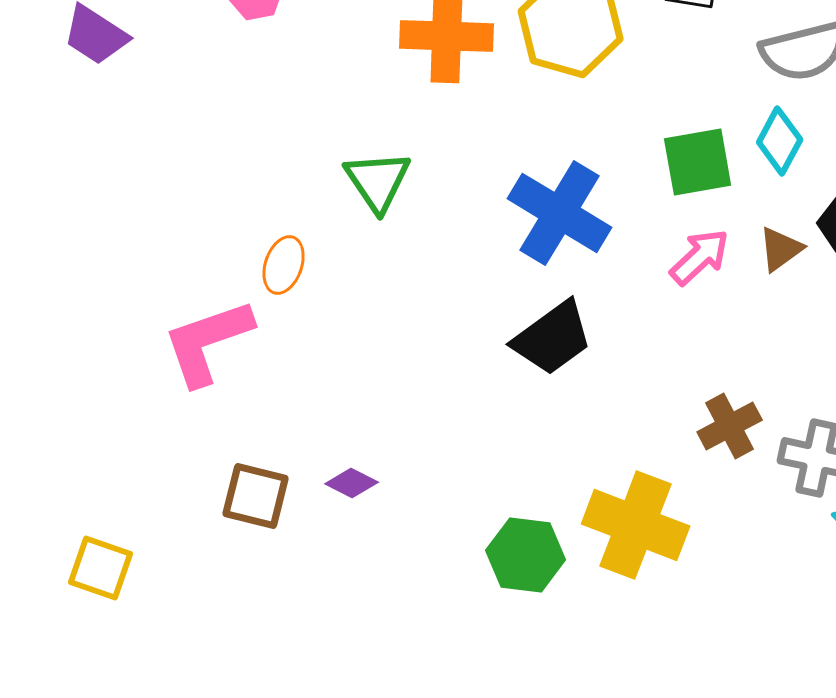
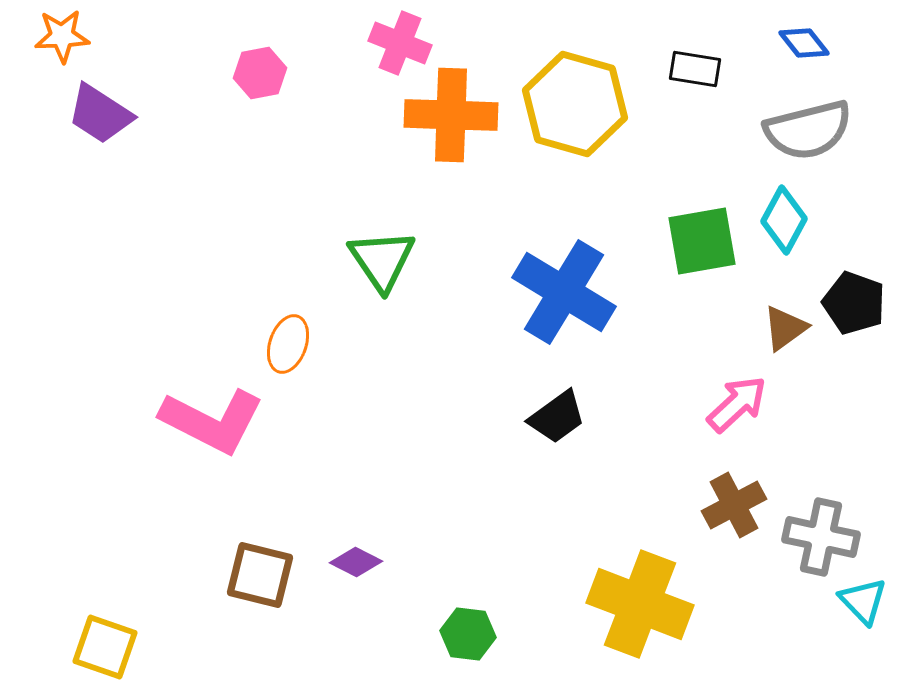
pink arrow: (700, 257) -> (737, 404), moved
black trapezoid: (553, 338) -> (557, 417), size x0.7
pink L-shape: (208, 342) -> (212, 421), turned -134
green hexagon: (526, 555) -> (468, 634), moved, size x0.7

